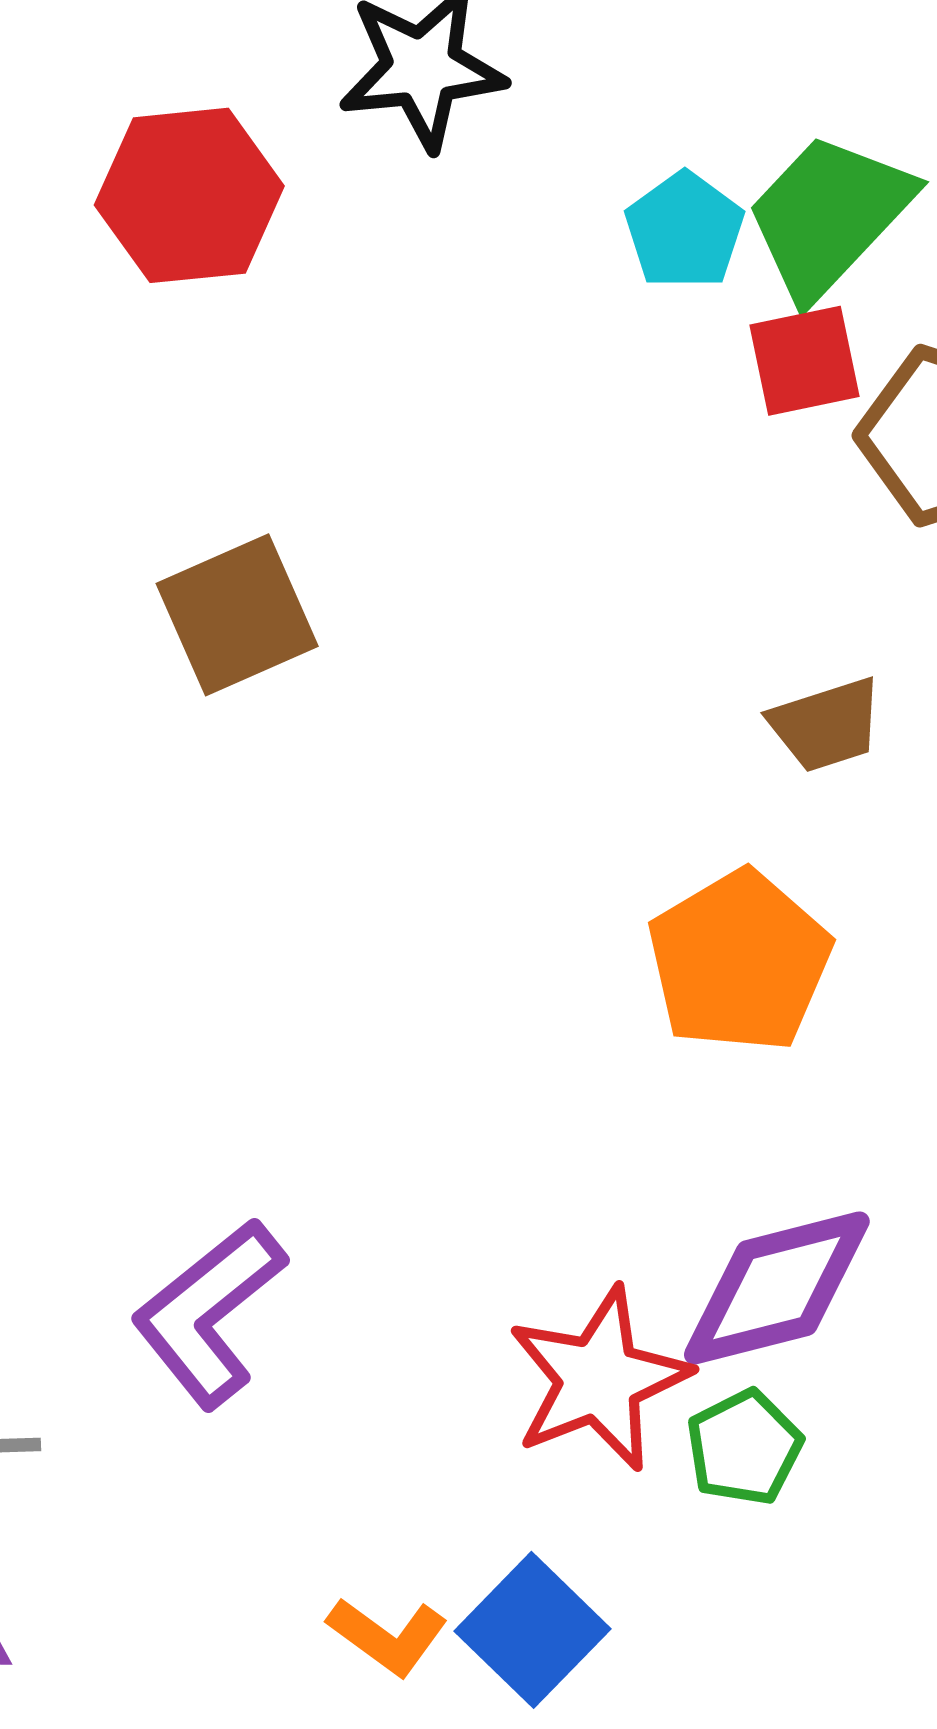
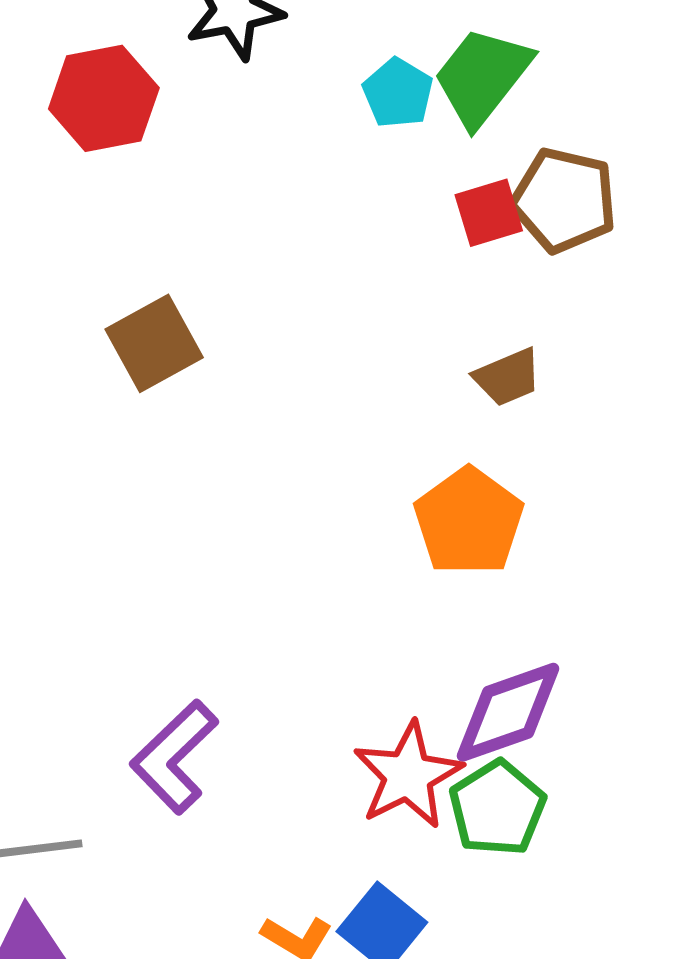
red square: (805, 361) -> (489, 213), moved
green pentagon: (744, 1448) -> (497, 808), size x1.4

